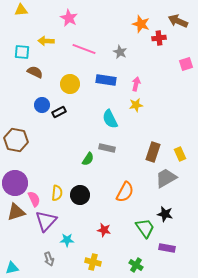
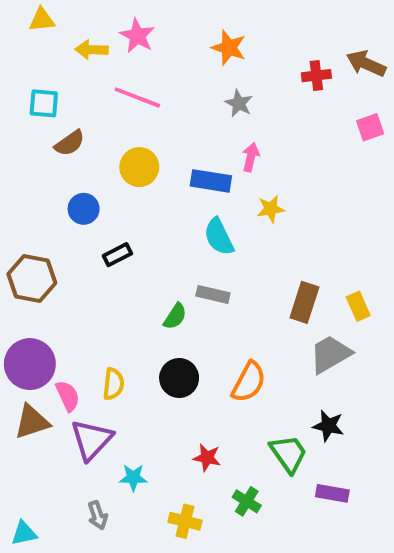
brown arrow: (178, 21) -> (366, 64), moved
orange star: (141, 24) -> (229, 48), moved
yellow arrow: (46, 41) -> (92, 50), moved
pink line: (84, 49) -> (137, 97), moved
brown semicircle: (35, 72) -> (70, 143), turned 119
blue rectangle: (106, 80) -> (211, 181), moved
pink arrow: (136, 84) -> (251, 157), moved
black rectangle: (59, 112) -> (117, 255), moved
black circle: (80, 195) -> (179, 378), moved
green cross: (136, 265) -> (247, 501), moved

